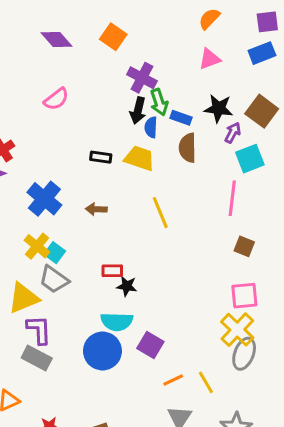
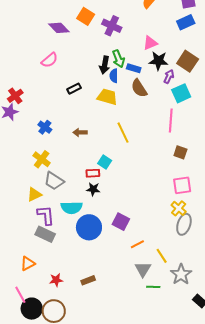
purple diamond: (57, 39) -> (59, 28), moved
pink triangle: (210, 59) -> (150, 43), moved
purple cross: (142, 78) -> (112, 26), moved
brown semicircle: (188, 148) -> (139, 88), turned -30
black rectangle: (101, 157) -> (74, 89), moved, turned -32
blue cross: (44, 199) -> (45, 127), size x0.6
cyan square: (55, 253) -> (105, 162), moved
black star: (127, 286) -> (93, 189), moved
yellow triangle: (24, 298) -> (34, 194), size x0.7
cyan semicircle: (117, 322) -> (72, 208), moved
yellow cross: (237, 330) -> (179, 208), size x0.7
yellow line: (206, 382) -> (162, 256), moved

